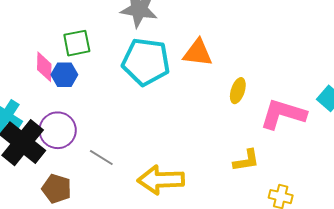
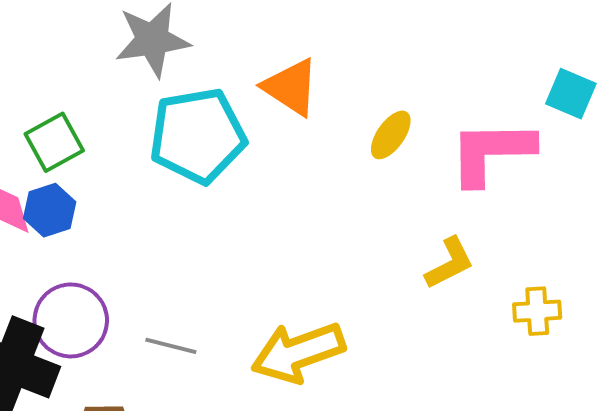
orange triangle: (198, 53) -> (291, 87), turned 44
yellow ellipse: (238, 91) -> (391, 135), turned 35

